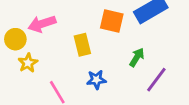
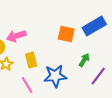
yellow rectangle: (82, 45) -> (31, 60), moved
blue star: (96, 80) -> (55, 76), size x1.6

